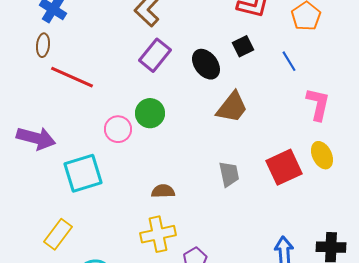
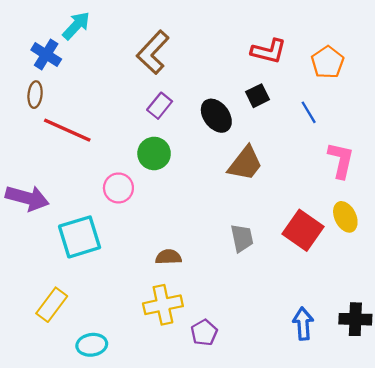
purple rectangle: (155, 55) -> (160, 106), size x0.7
green circle: (150, 113) -> (154, 153), moved
red square: (284, 167) -> (303, 230), turned -30

